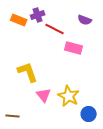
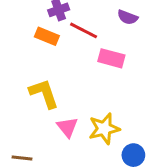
orange rectangle: (19, 20) -> (47, 36), moved
yellow star: (69, 96) -> (104, 129), turned 30

